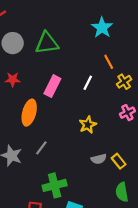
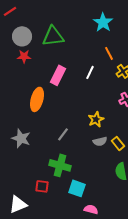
red star: (13, 79) -> (24, 56), moved
yellow star: (88, 125) -> (96, 119), moved
gray line: (41, 148) -> (63, 134), moved
green cross: (55, 185) -> (60, 165), turned 30

